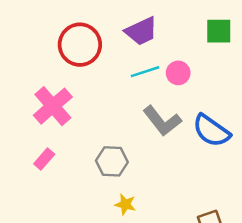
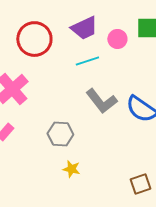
pink circle: (178, 73) -> (117, 39), moved

